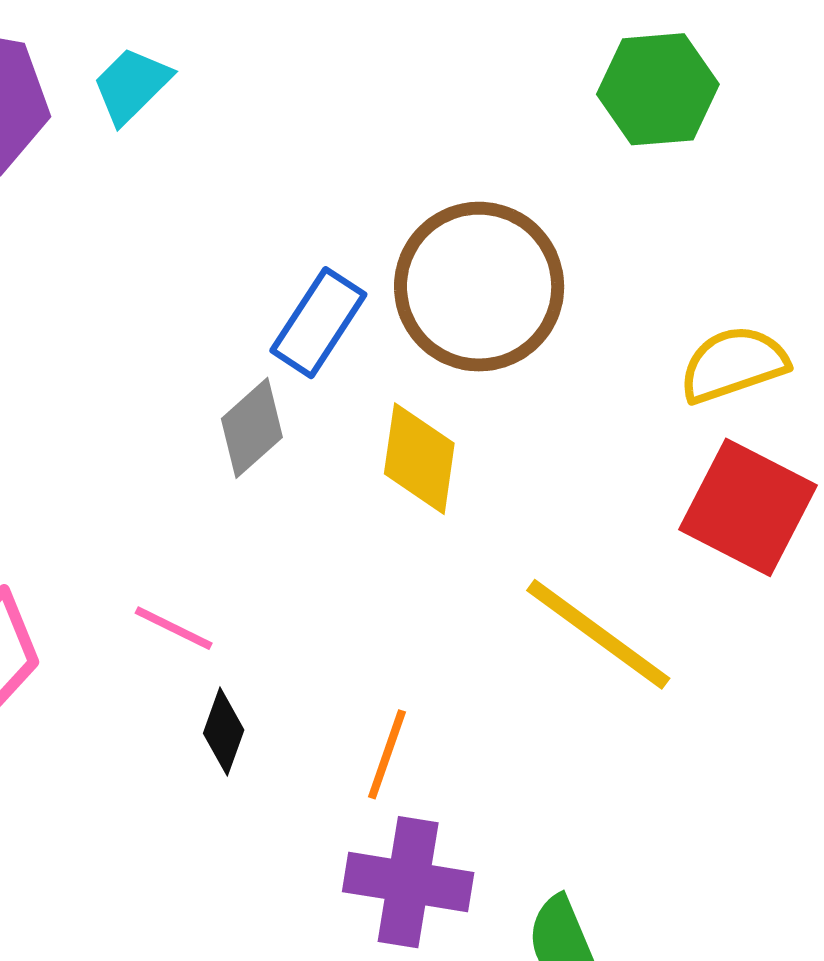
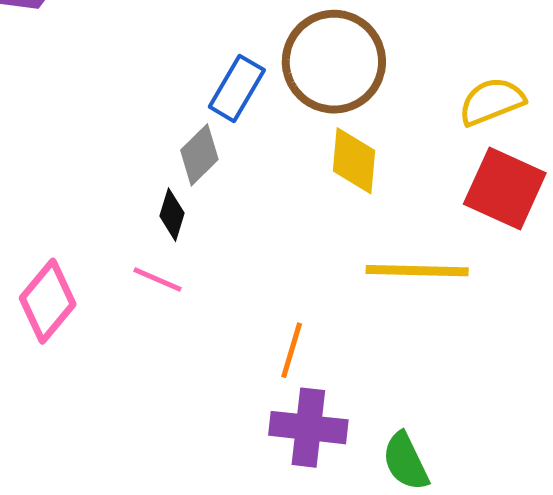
yellow diamond: (419, 459) -> (354, 161), moved
yellow line: (598, 634) -> (417, 271), turned -32
black diamond: (224, 732) -> (172, 215), moved

